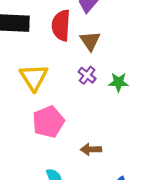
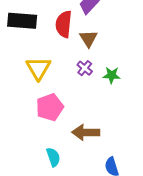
brown arrow: (91, 149) -> (86, 132), size x1.5

